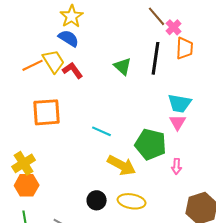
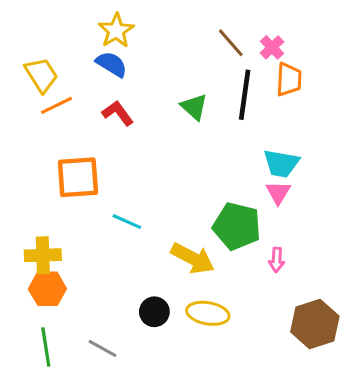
brown line: (157, 16) -> (231, 43), moved
yellow trapezoid: (54, 61) -> (41, 75), moved
cyan line: (102, 131) -> (127, 222), moved
yellow cross: (24, 163) -> (43, 255), turned 30

